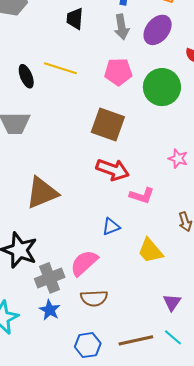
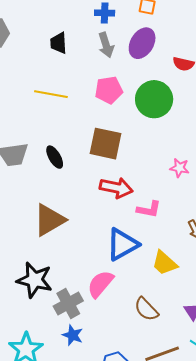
black ellipse: (26, 76) -> (55, 157), moved
blue triangle: (111, 227) -> (122, 244), size x1.8
brown semicircle: (94, 298) -> (146, 309), moved, turned 56

